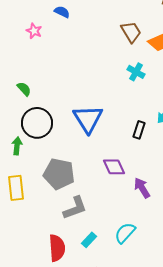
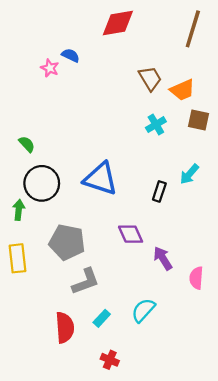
pink star: (34, 31) -> (50, 68), moved
cyan cross: (136, 72) -> (156, 125), turned 30
blue triangle: (88, 119) -> (101, 179), turned -40

